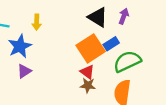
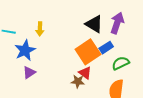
purple arrow: (124, 16) -> (117, 23), size x1.5
green semicircle: (127, 61) -> (121, 63), size x0.7
brown star: (88, 85) -> (78, 81), moved

